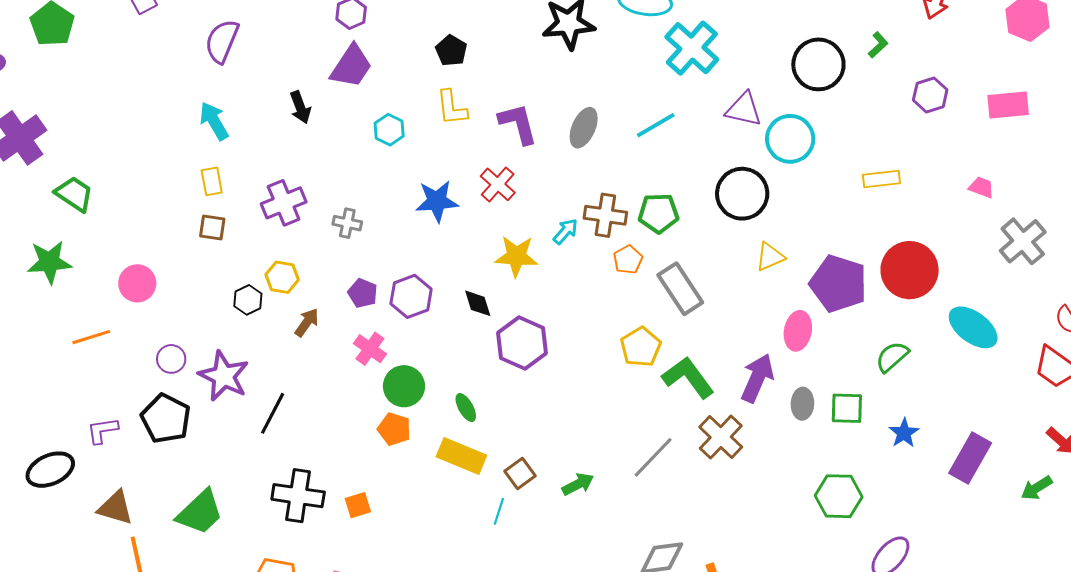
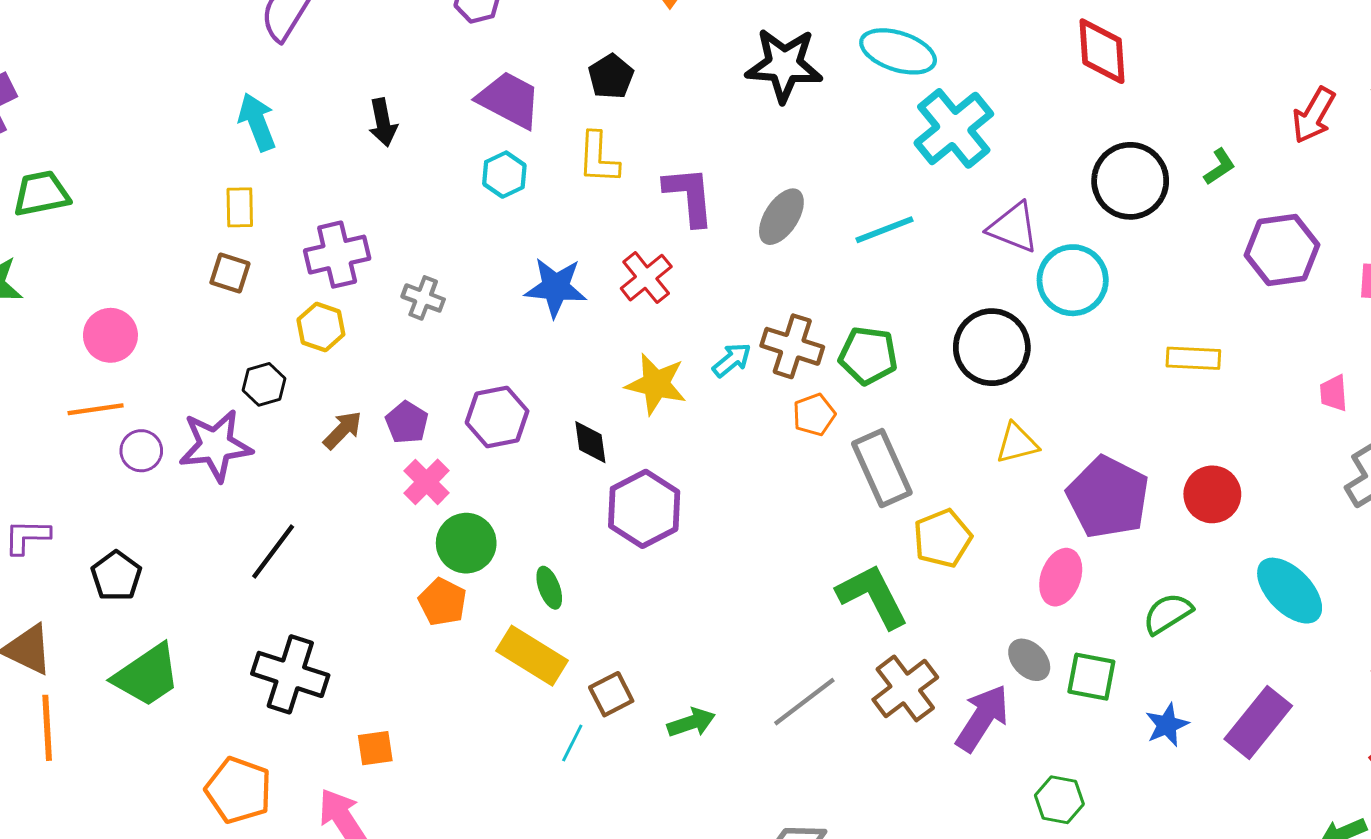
purple trapezoid: (351, 66) -> (509, 100), moved, turned -105
purple hexagon: (930, 95) -> (1282, 250), size x1.4
pink trapezoid: (981, 187) -> (1334, 393), turned -124
green trapezoid: (74, 194) -> (41, 194), turned -54
red circle: (910, 270) -> (1212, 494), size x0.7
yellow hexagon: (282, 277) -> (321, 327), moved
purple pentagon: (363, 293) -> (407, 422), moved
pink ellipse: (798, 331) -> (1061, 577), moved
orange line: (91, 337) -> (96, 409), moved
yellow pentagon: (641, 347) -> (942, 538), moved
purple star: (224, 376) -> (215, 445), moved, turned 30
purple arrow: (757, 378) -> (982, 718), moved
gray ellipse: (802, 404) -> (1029, 660), turned -56
black pentagon: (166, 419) -> (116, 576), moved, size x0.7
purple rectangle: (970, 458) -> (1258, 722), moved
green hexagon: (839, 496) -> (1059, 800), size x0.7
orange square: (358, 505) -> (375, 748), moved

